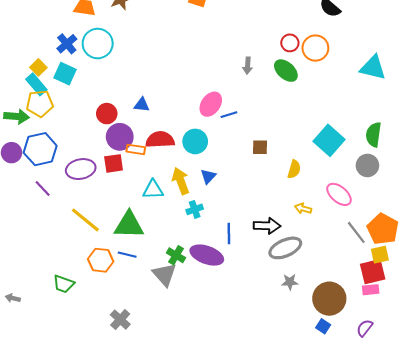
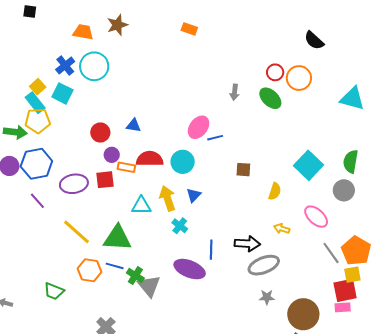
purple circle: (120, 137) -> (112, 155), size x0.6
cyan cross: (195, 209) -> (180, 226), turned -35
green cross: (176, 255) -> (135, 276), moved

